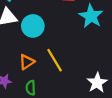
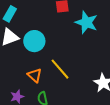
orange triangle: (27, 62) -> (35, 75), turned -35

